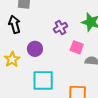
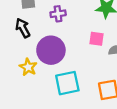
purple cross: (61, 28) -> (58, 14), moved, turned 32
purple circle: (35, 49) -> (51, 50), size x1.6

